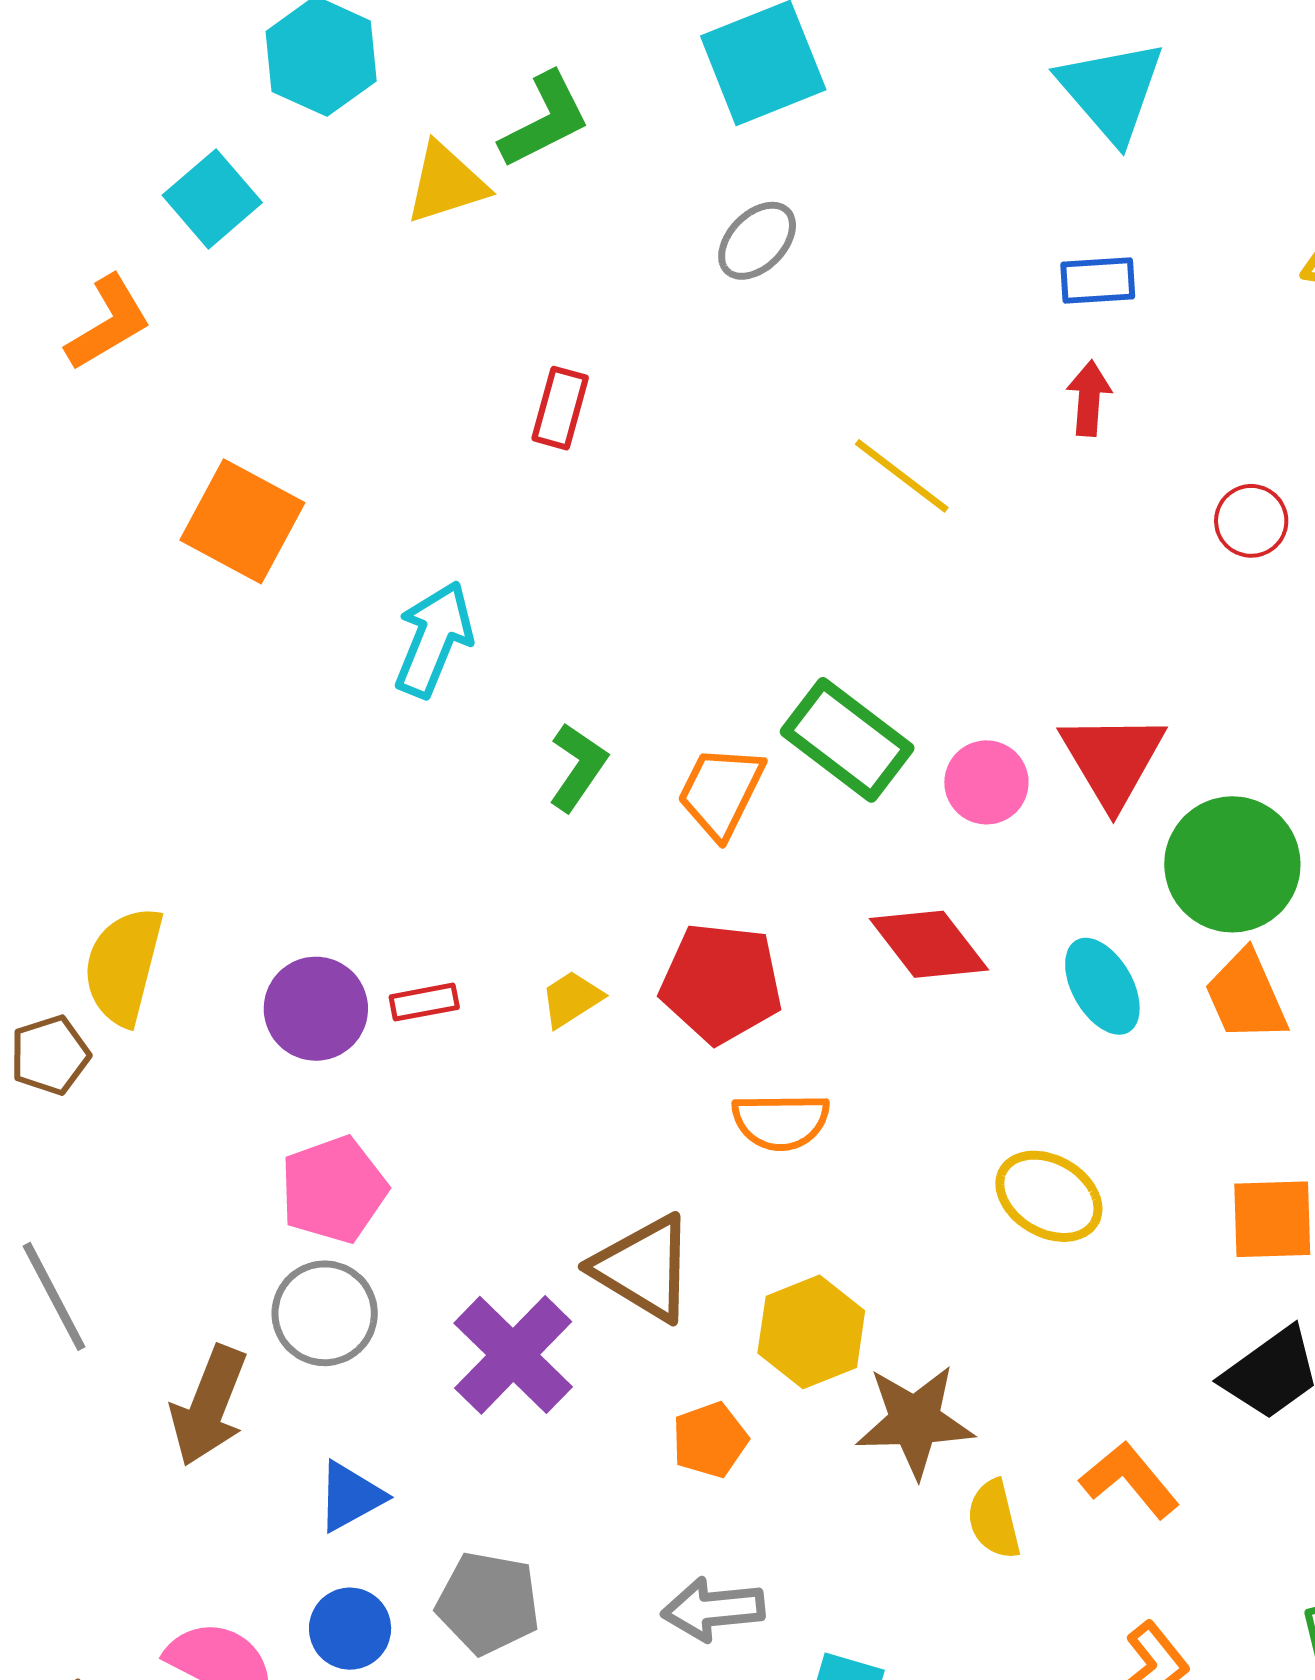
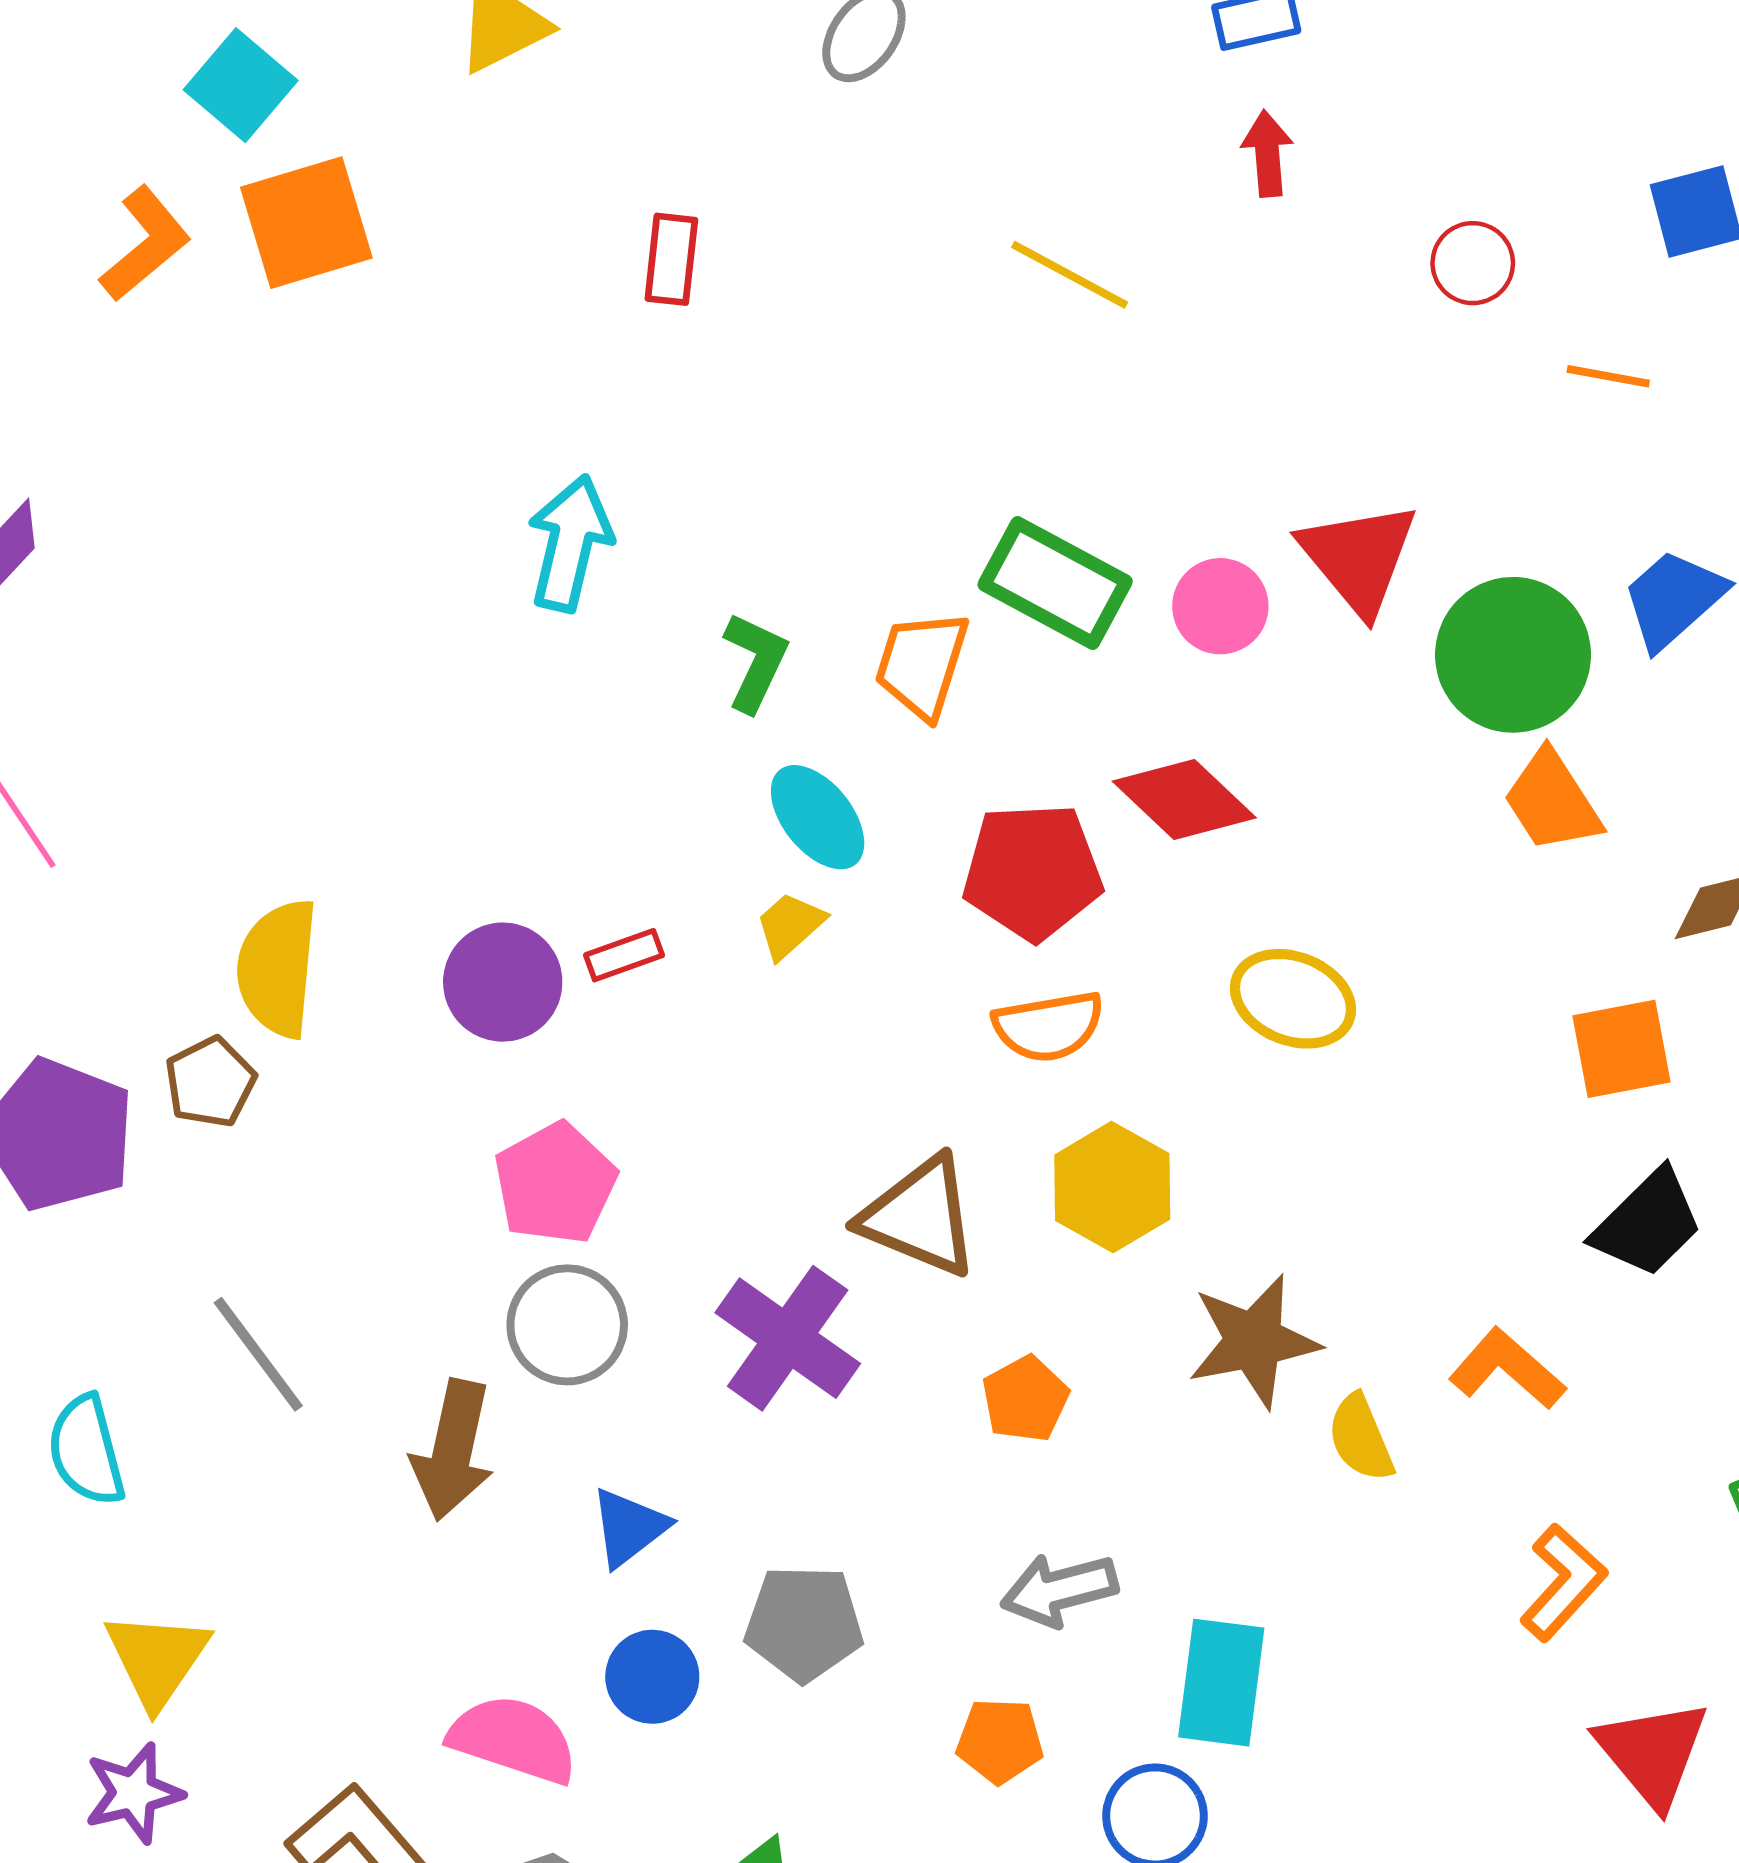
orange square: (242, 521) -> (306, 223), moved, turned -36
red pentagon: (721, 983) -> (1033, 871), moved
cyan ellipse: (1102, 986) -> (818, 817), moved
yellow ellipse: (1049, 1196) -> (1293, 999), moved
yellow hexagon: (811, 1332) -> (1112, 1187), moved

